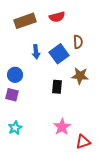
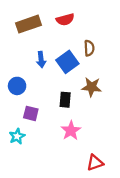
purple square: (12, 95) -> (31, 113), moved
pink star: (62, 127) -> (71, 131), moved
cyan star: (15, 128) -> (17, 136), moved

